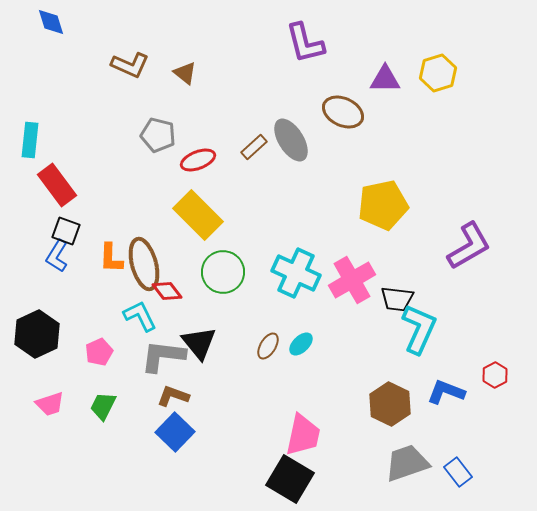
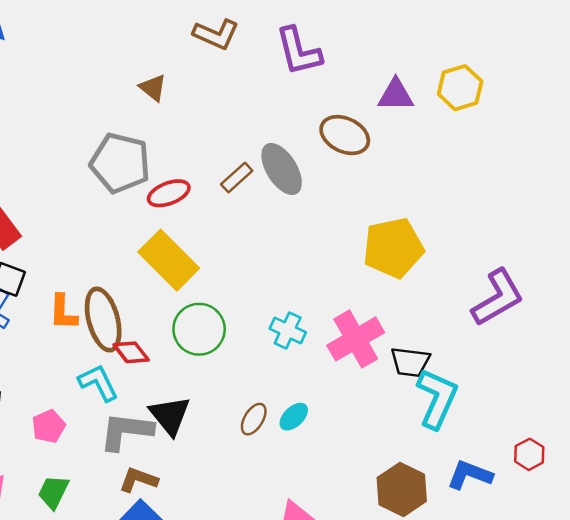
brown L-shape: (130, 65) -> (216, 34), moved
gray pentagon: (158, 135) -> (120, 163), size x1.4
cyan cross: (296, 273) -> (288, 330), size x0.6

